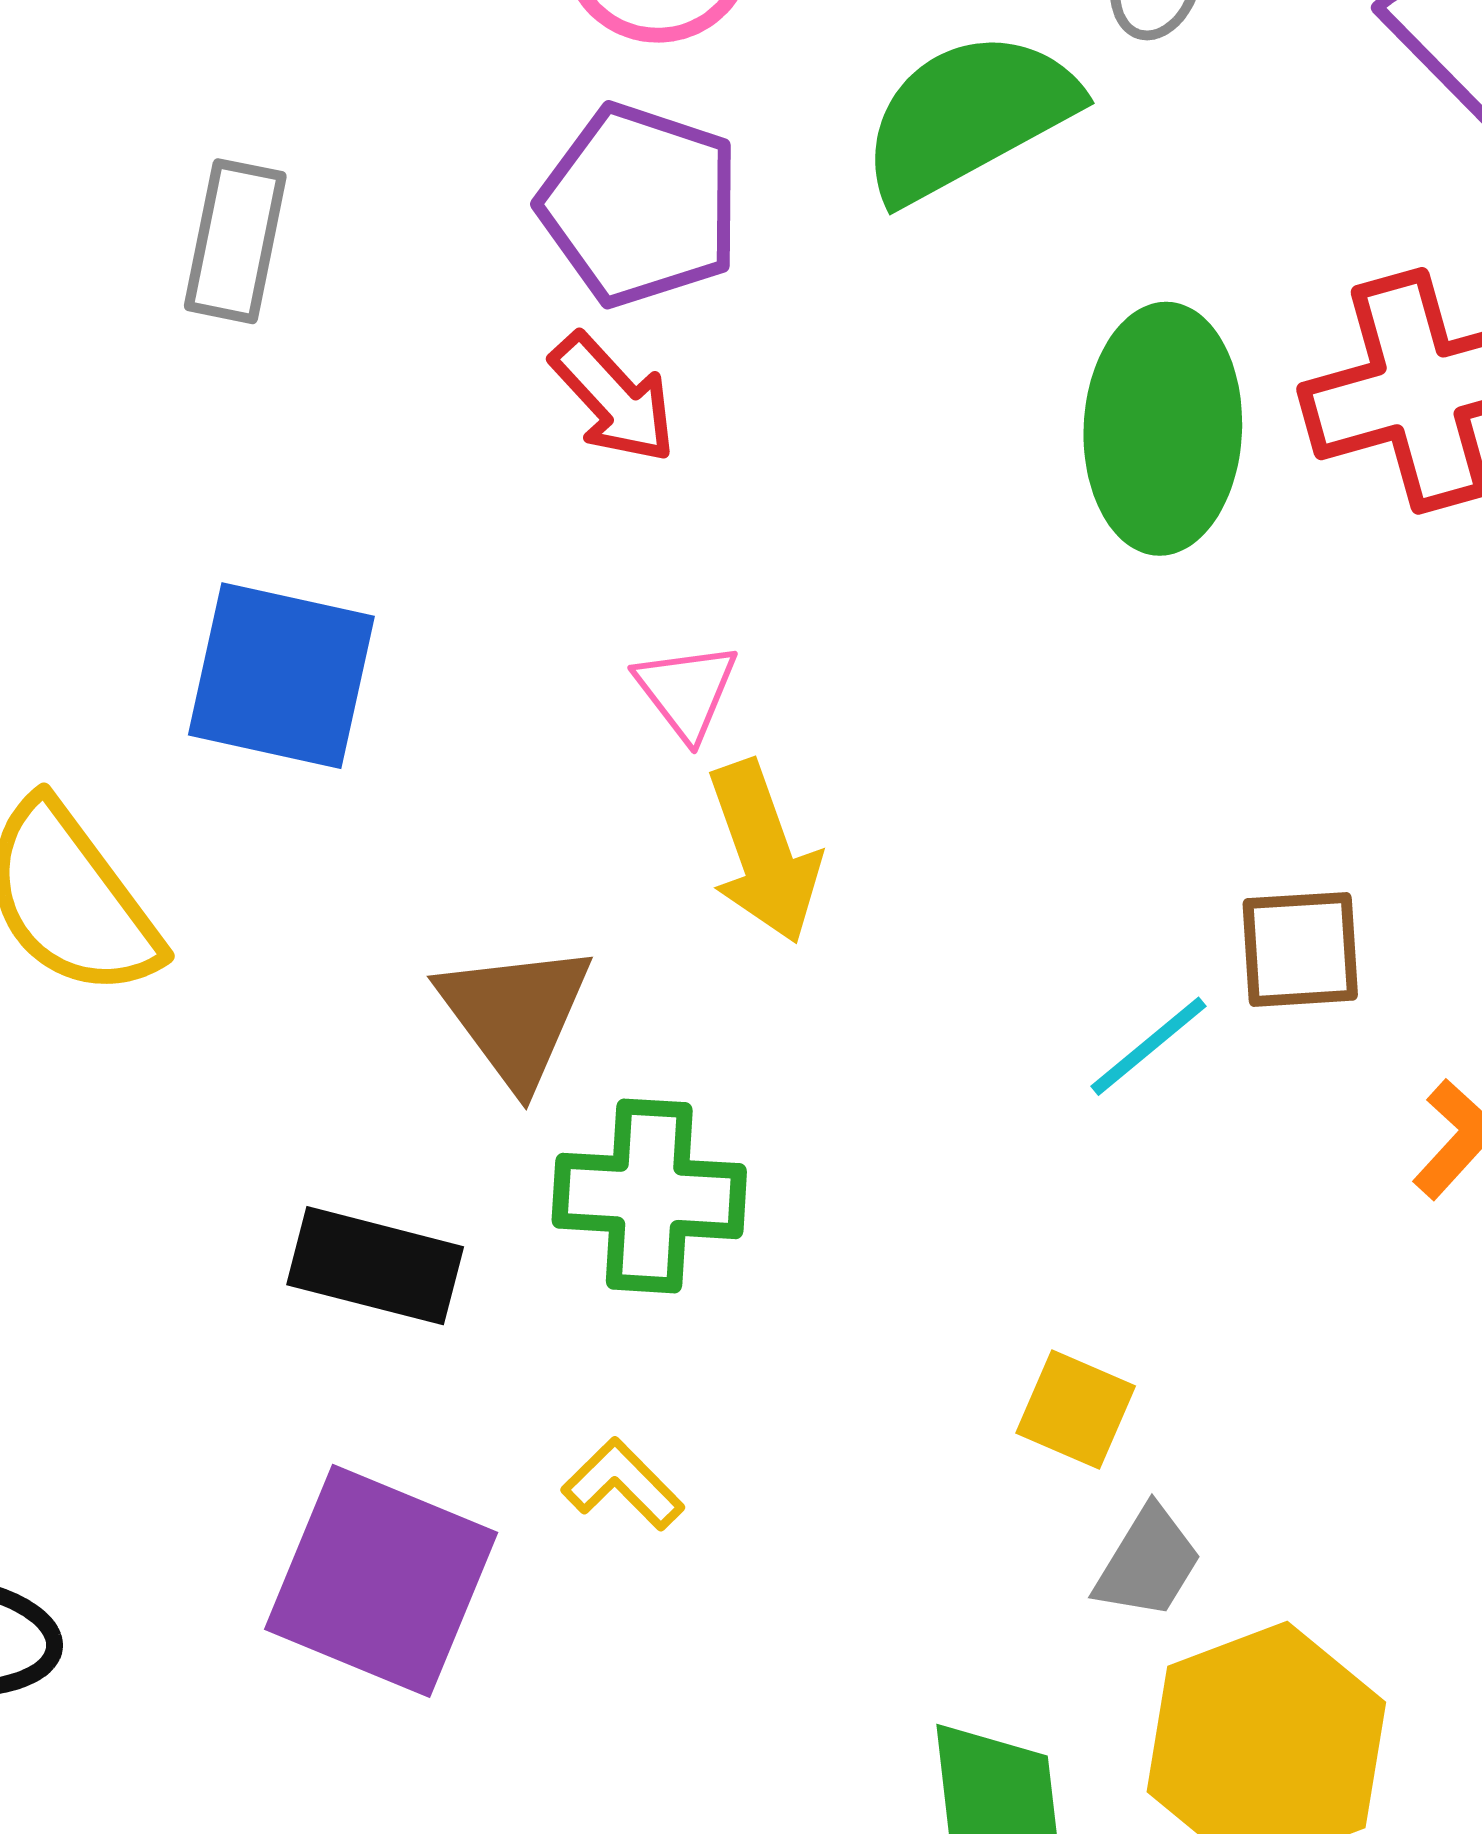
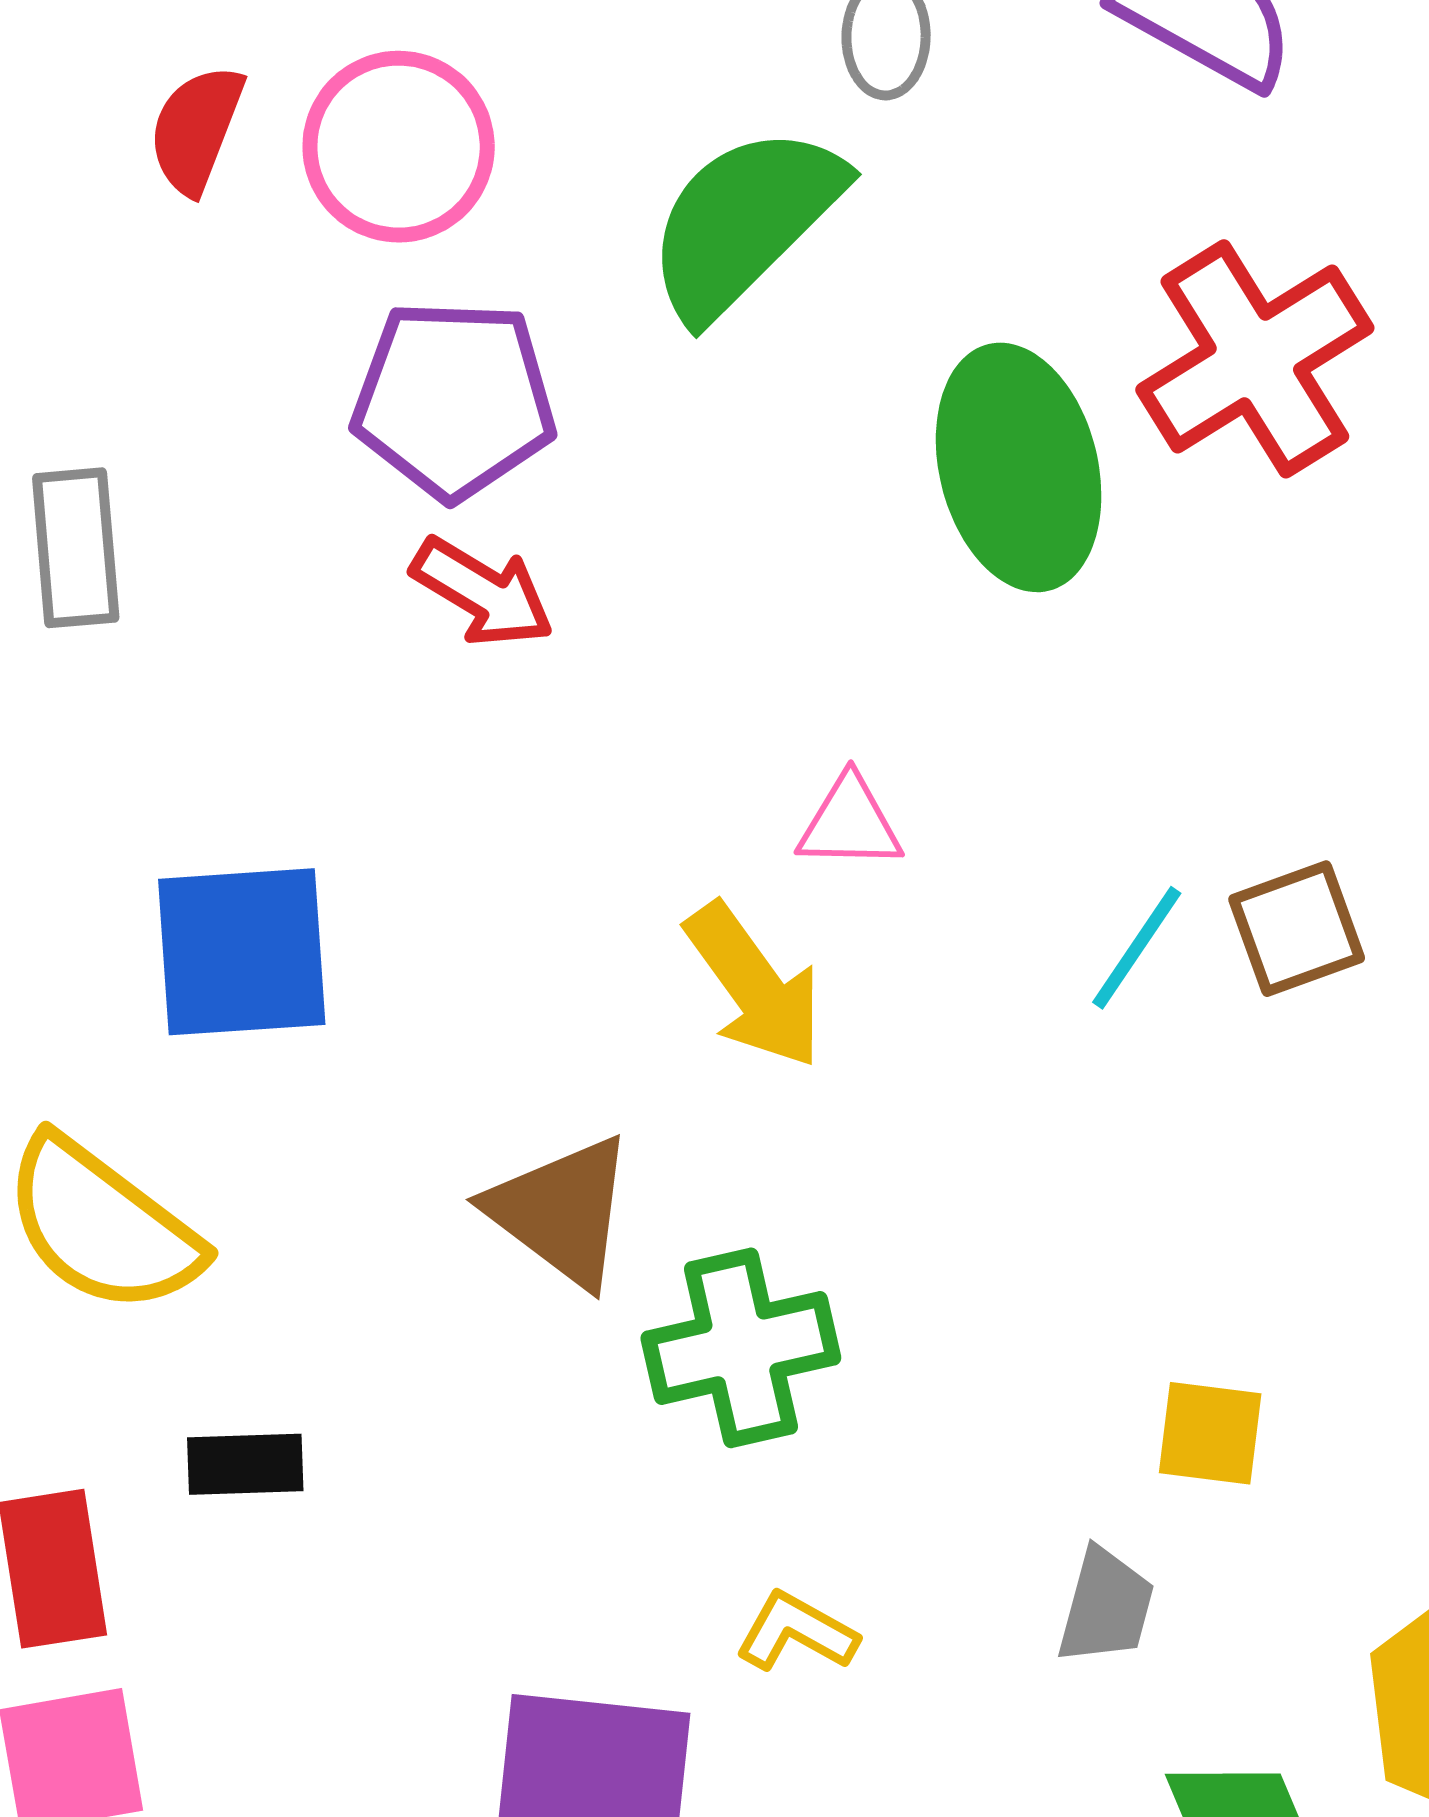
pink triangle: (686, 691) -> (850, 823), moved, turned -35
cyan line: (1148, 1046) -> (1137, 948), moved
black rectangle: (375, 1266) -> (245, 1464), moved, size x0.7
gray trapezoid: (1148, 1563) -> (1106, 1606), moved

